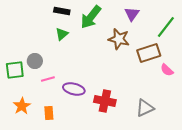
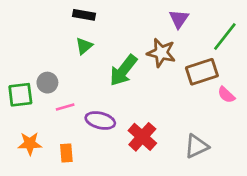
green arrow: (91, 17) -> (123, 70), moved
red cross: (105, 101) -> (142, 137), turned 30
orange star: (22, 106) -> (30, 144), turned 30

